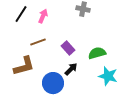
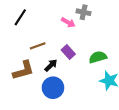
pink arrow: (43, 16) -> (68, 22), moved, turned 96
black arrow: (71, 69) -> (51, 65), moved

